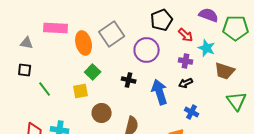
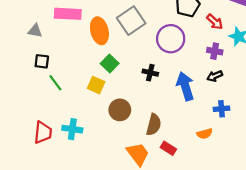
black square: (25, 70) -> (42, 61), moved
yellow square: (81, 91) -> (96, 85), turned 35
blue cross: (192, 112) -> (221, 109), turned -32

